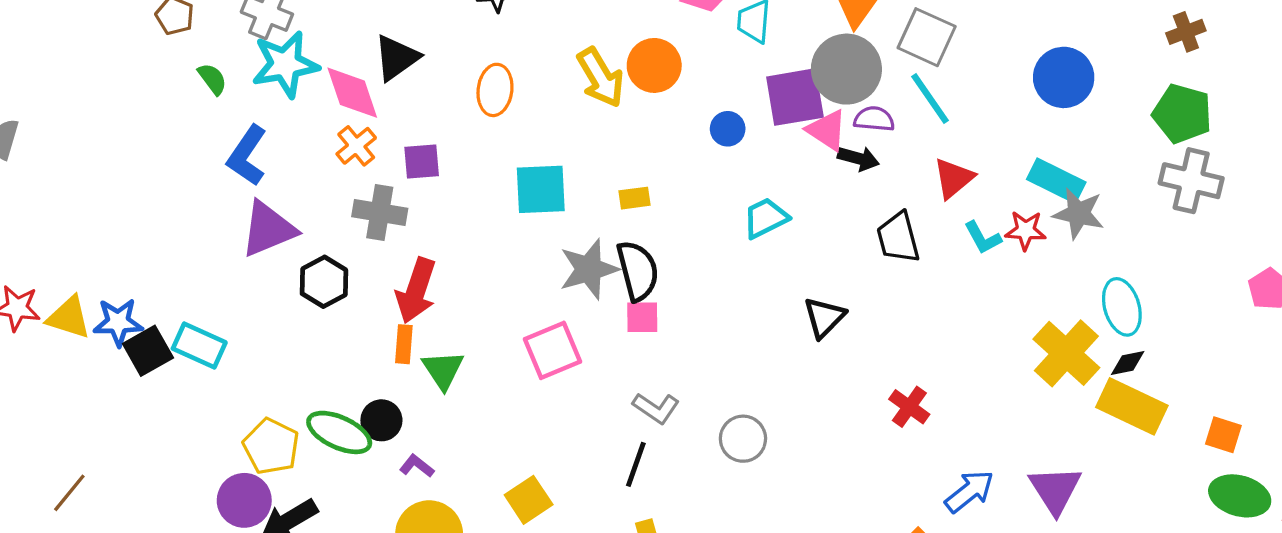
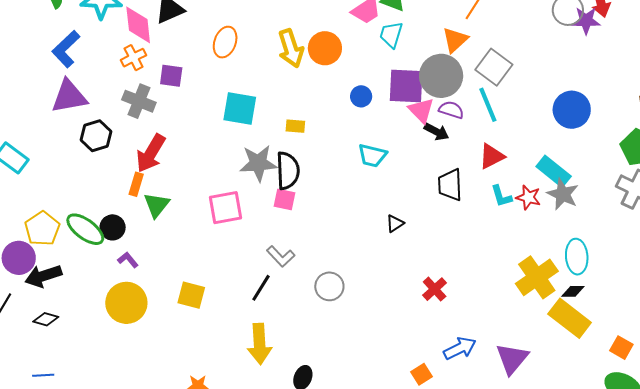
cyan trapezoid: (766, 218) -> (372, 155), turned -152
black triangle: (824, 317) -> (395, 224), size x0.7
yellow square: (529, 500) -> (191, 295), turned 36

